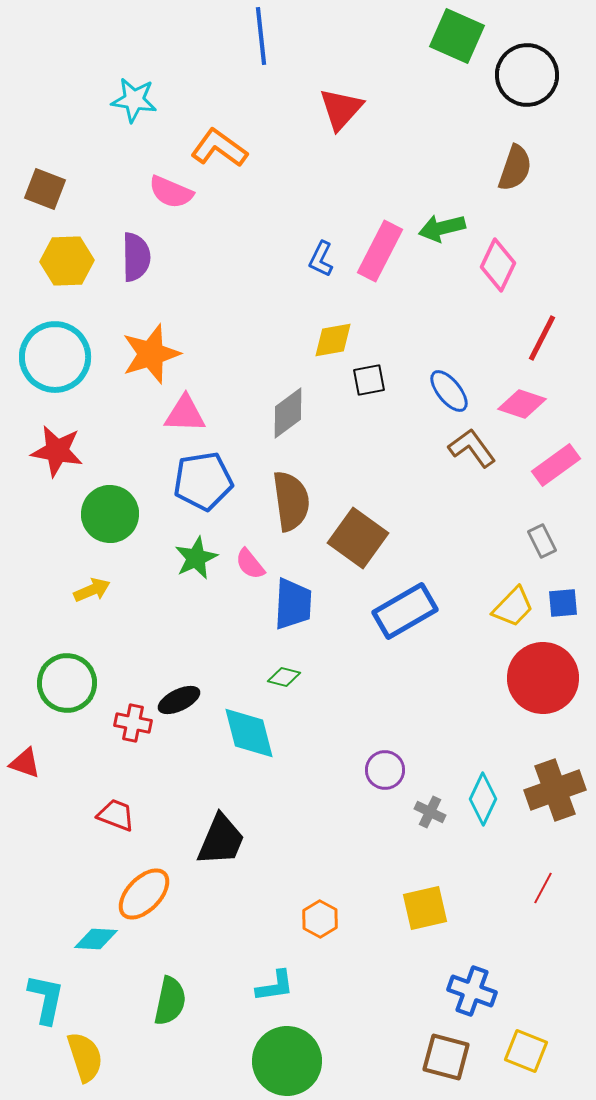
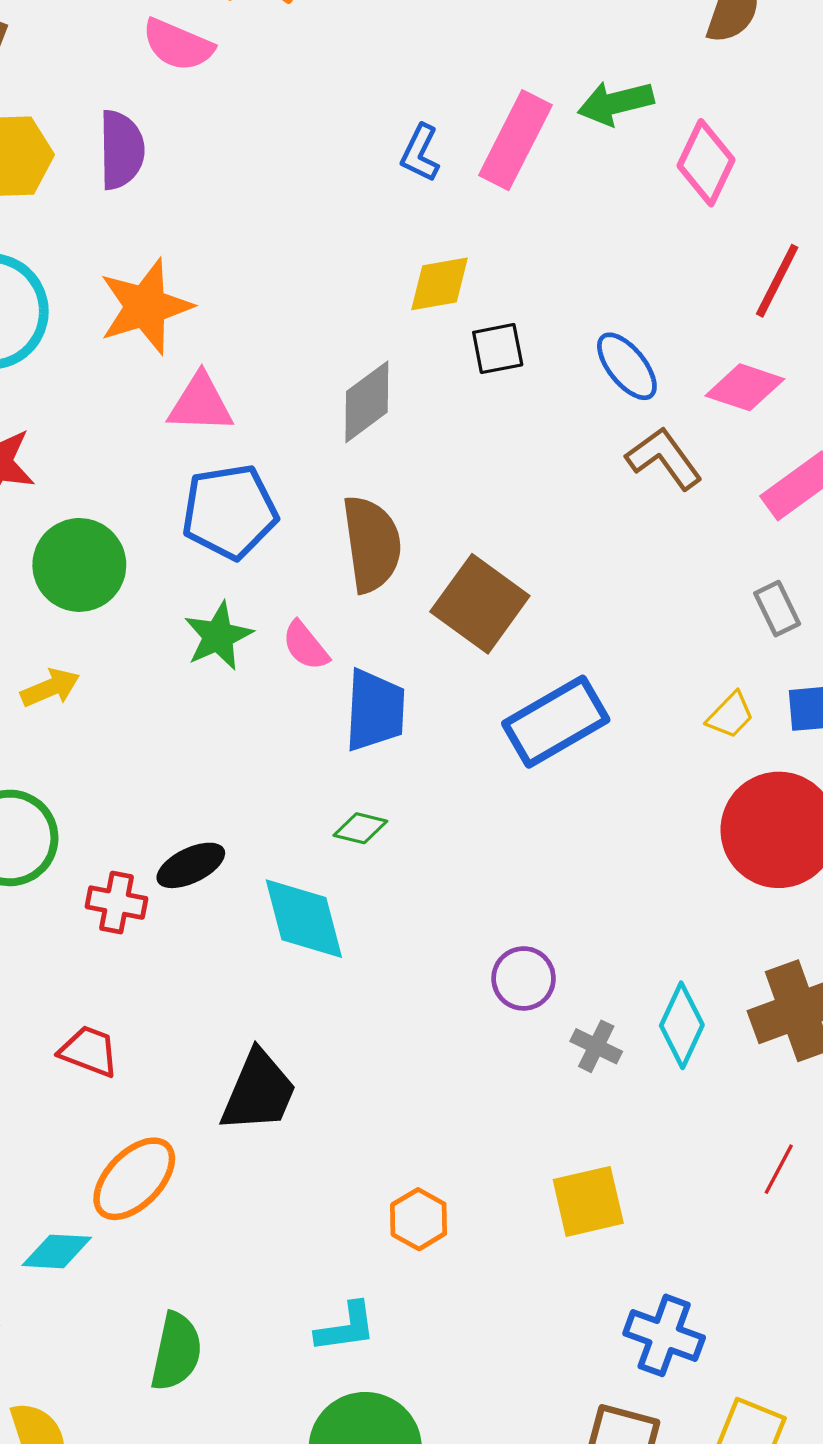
yellow trapezoid: (513, 607) -> (730, 715), size x0.7

